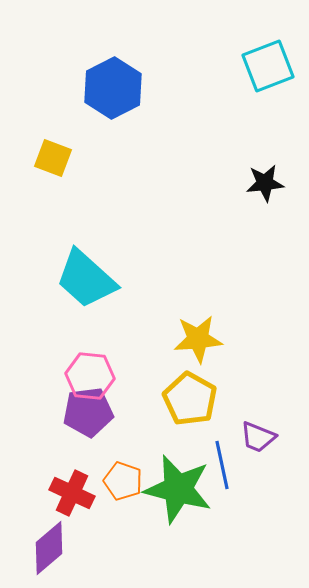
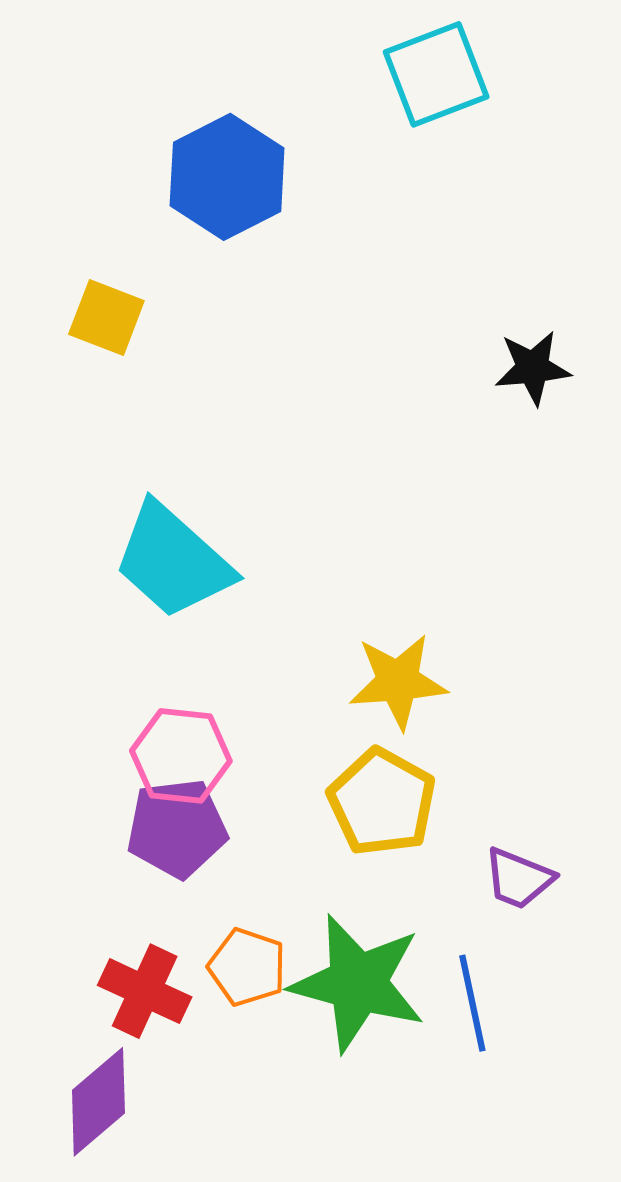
cyan square: (268, 66) -> (436, 74), moved
blue line: (222, 465) -> (472, 1003), moved

